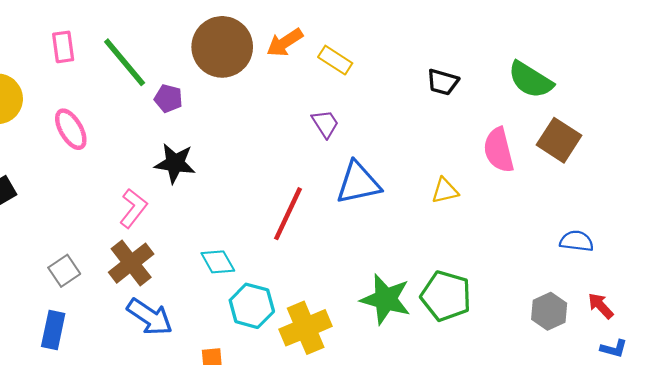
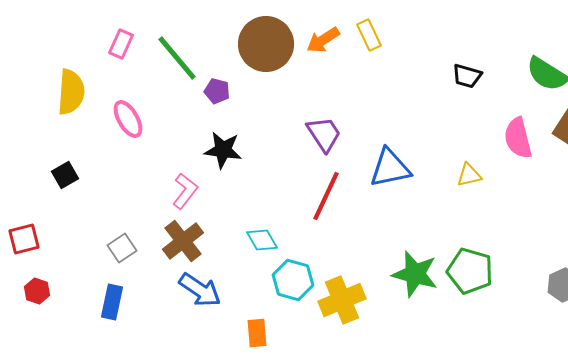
pink rectangle: (63, 47) -> (121, 44), turned 32
yellow rectangle: (335, 60) -> (369, 35), moved, turned 32
purple trapezoid: (325, 124) -> (324, 134), moved, size x1.4

